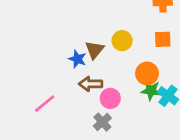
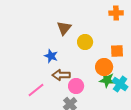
orange square: (163, 39) -> (117, 51), moved
brown triangle: (95, 50) -> (64, 28), moved
pink line: (45, 104) -> (36, 90), moved

